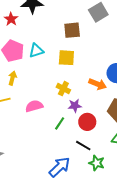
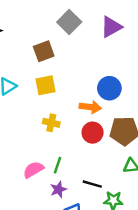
pink semicircle: (34, 106) -> (33, 170), moved
purple star: (75, 106) -> (58, 190), moved
red circle: (87, 122) -> (93, 133), moved

